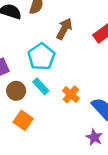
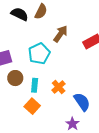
cyan rectangle: (41, 86) -> (35, 85), moved, turned 40
orange square: (23, 120) -> (32, 106), moved

